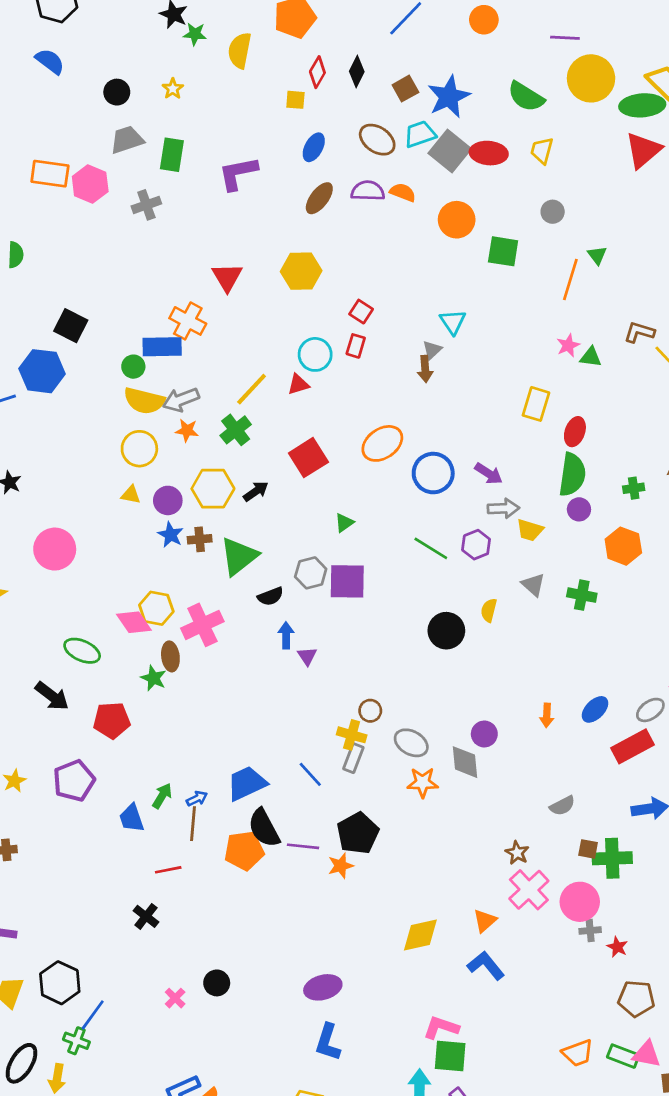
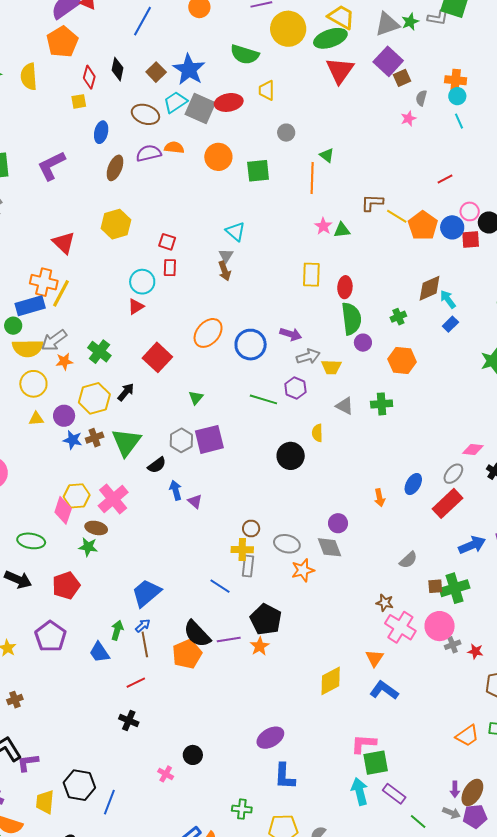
yellow line: (252, 389) -> (61, 293), moved
pink diamond: (134, 622) -> (63, 510), turned 68
brown ellipse: (170, 656) -> (96, 528), turned -55
blue trapezoid: (247, 783) -> (146, 593), moved
green cross: (76, 1041) -> (242, 809), moved

